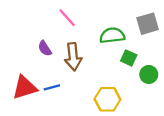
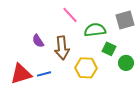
pink line: (67, 18) -> (70, 15), moved
yellow hexagon: (107, 99) -> (86, 68), moved

